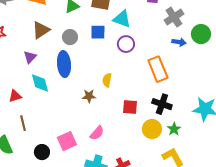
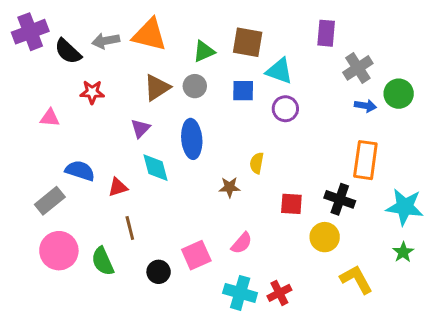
gray circle: (70, 37) -> (195, 86), moved
orange rectangle: (158, 69) -> (365, 160), moved, turned 30
green star: (174, 129) -> (403, 252), moved

